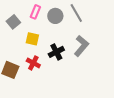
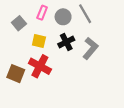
black cross: (56, 52) -> (66, 42), moved
red cross: (33, 63) -> (40, 66), size x1.5

